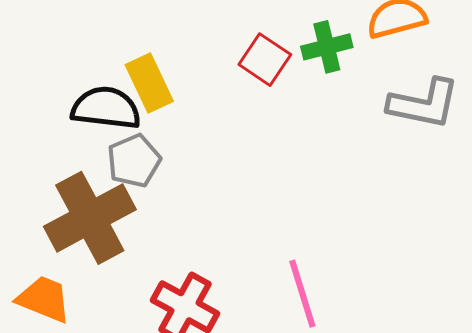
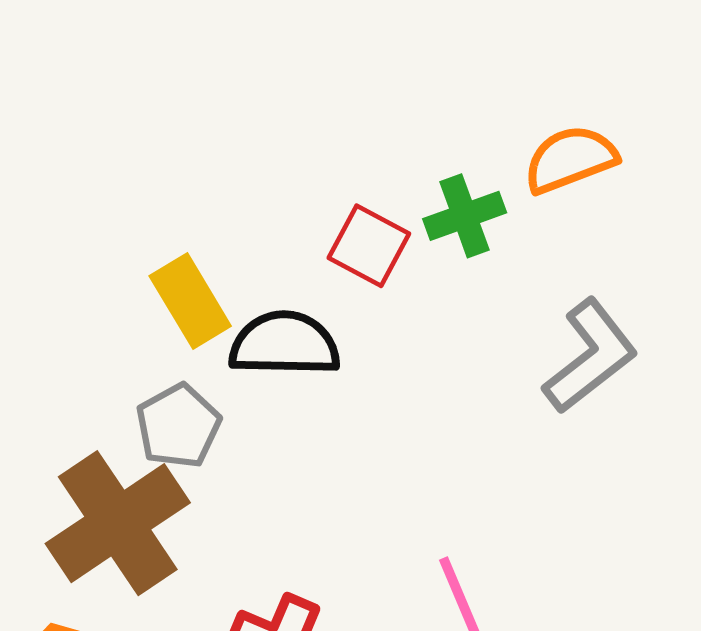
gray L-shape: (424, 104) -> (590, 356), moved, turned -44
black semicircle: (106, 108) -> (284, 344), moved

